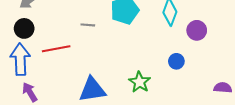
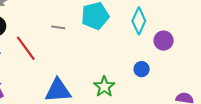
red line: (56, 49) -> (26, 48), turned 60

